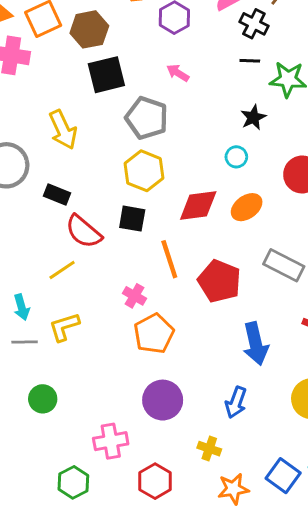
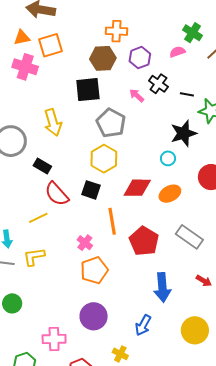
black cross: (254, 24) -> (158, 84), moved
brown hexagon: (89, 29) -> (103, 58), moved
black star: (253, 117) -> (184, 133), size x1.5

